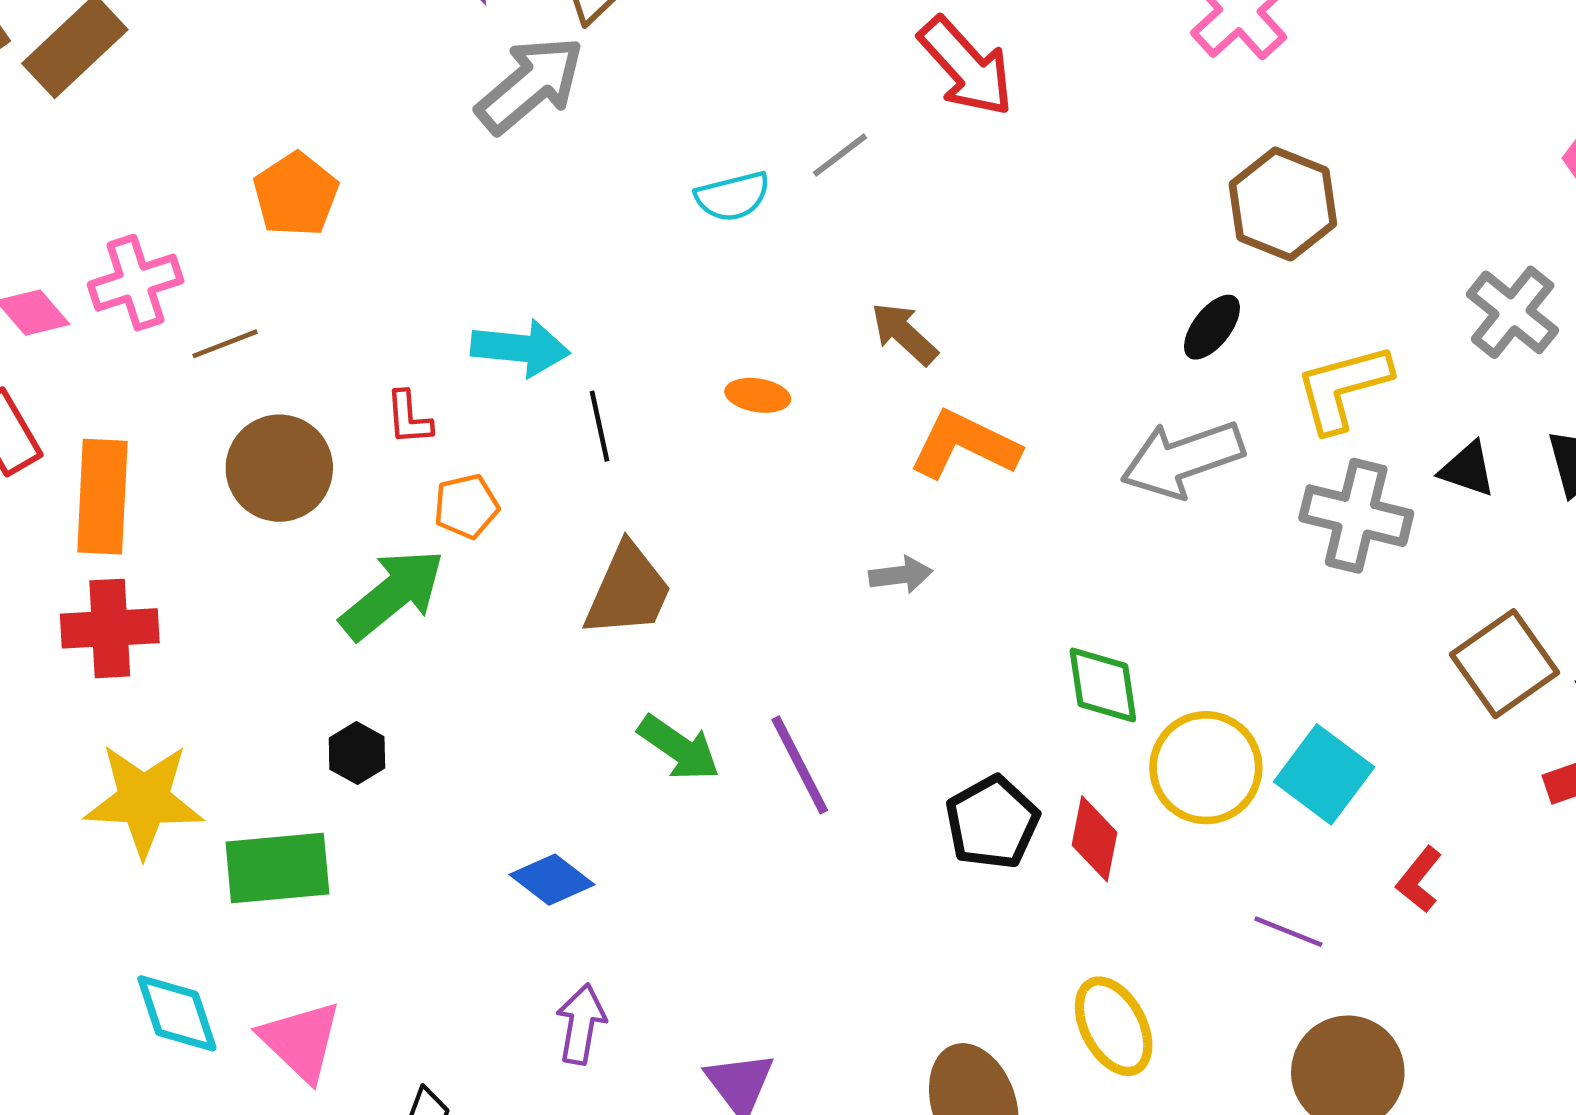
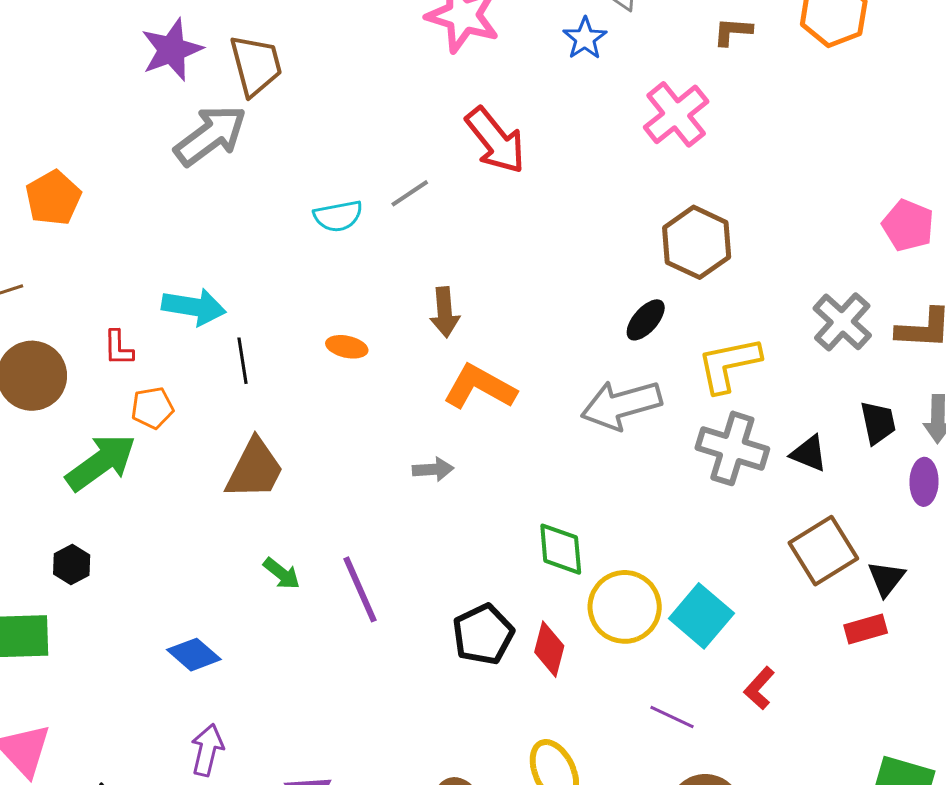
brown arrow: (904, 334) -> (445, 312), turned -141
black triangle: (1468, 469) -> (809, 453), moved
green arrow: (679, 748) -> (282, 574), size x0.7

